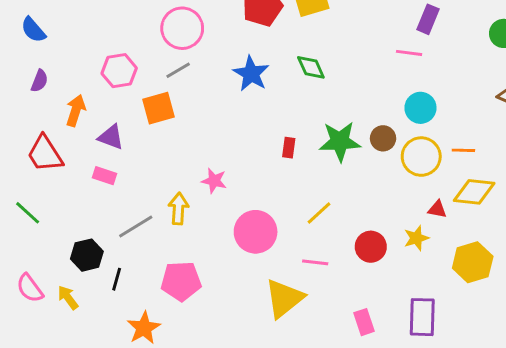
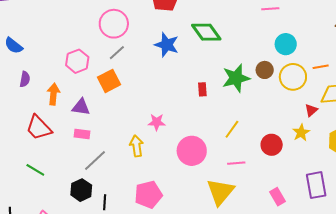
green diamond: (311, 67) -> (206, 32), size x1.4
red triangle: (437, 209) -> (311, 110), turned -40
gray line: (136, 226) -> (95, 161), moved

